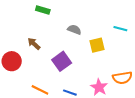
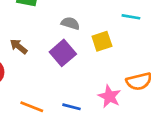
purple square: (62, 61) -> (63, 53), moved

